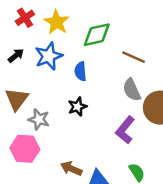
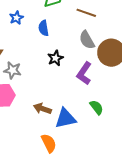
blue star: (49, 56) -> (16, 18), size x0.6
black star: (77, 107) -> (56, 58), moved

